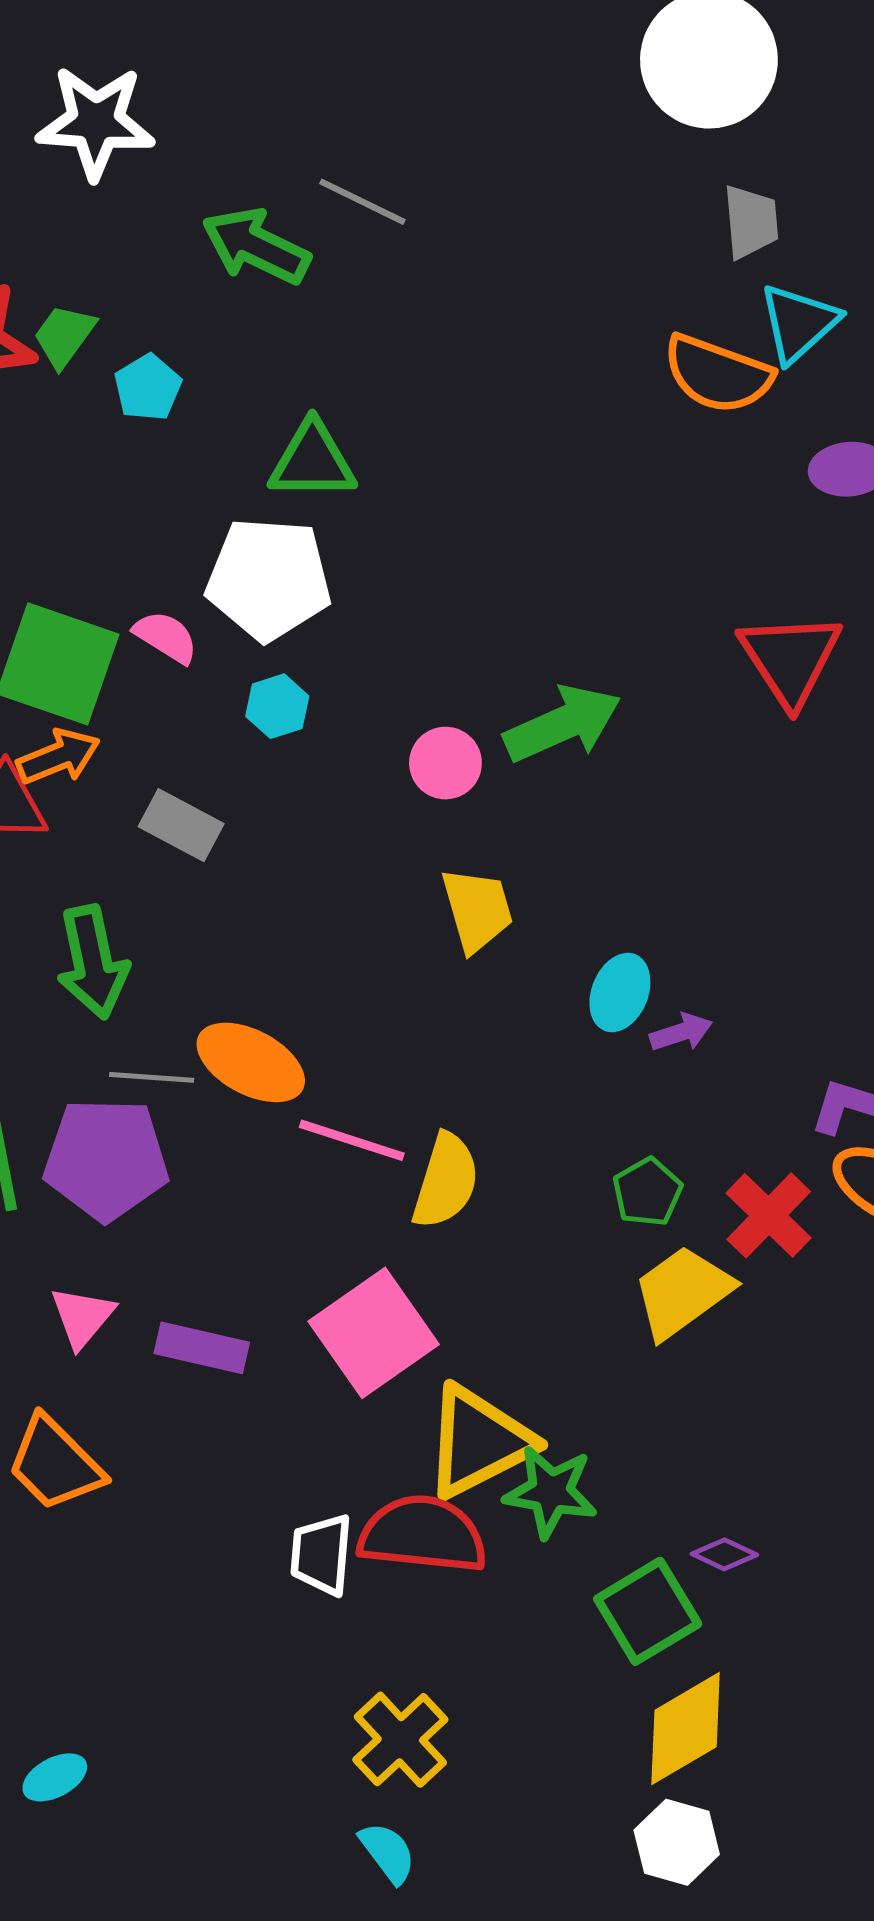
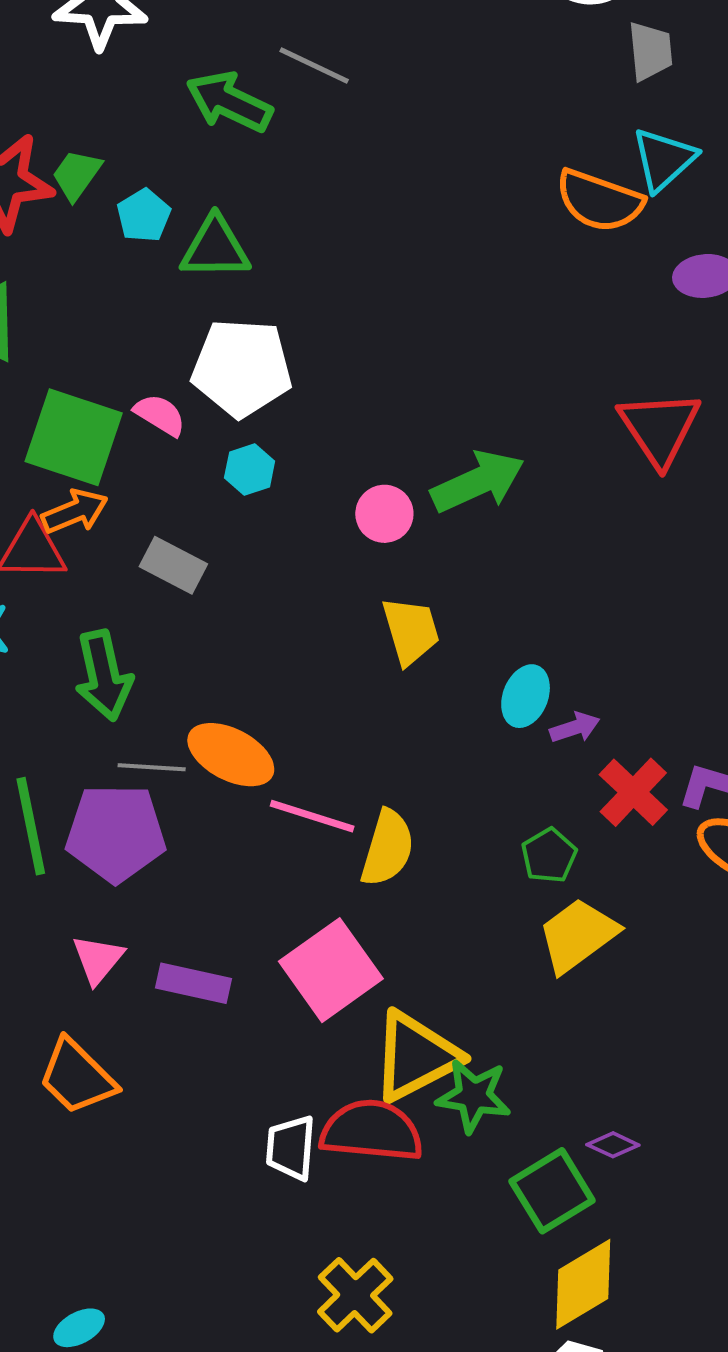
gray trapezoid: (751, 222) -> (650, 51), moved
green triangle: (312, 461) -> (215, 248), moved
red cross: (769, 1215) -> (633, 792), moved

